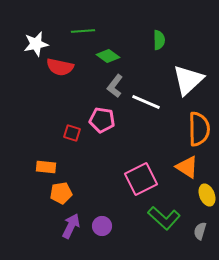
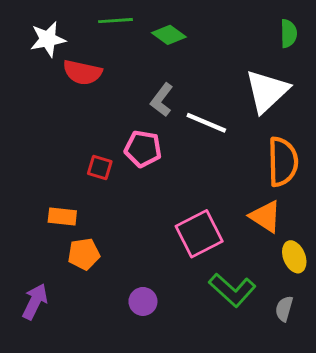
green semicircle: (159, 40) -> (288, 33), moved
green diamond: (108, 56) -> (169, 35), moved
purple arrow: (71, 226) -> (35, 301), moved

